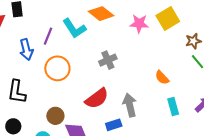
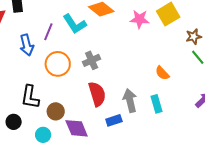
gray cross: (108, 60) -> (92, 60), moved
black L-shape: (17, 92) -> (30, 97), moved
red semicircle: (97, 98) -> (97, 94), turned -70
cyan rectangle: (173, 106) -> (156, 104), moved

